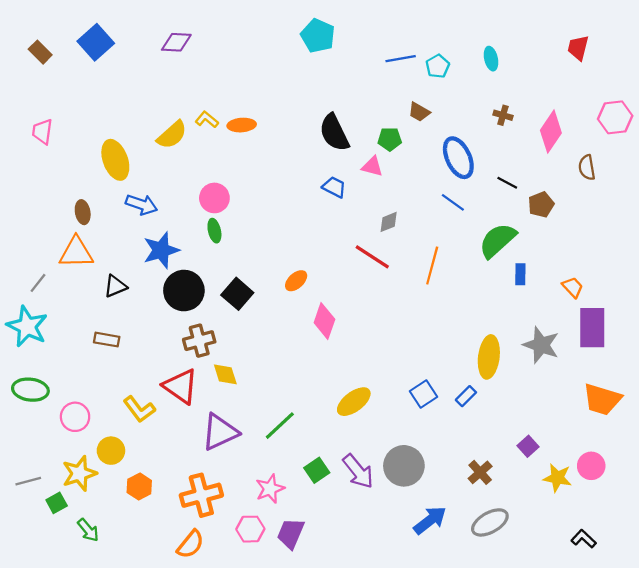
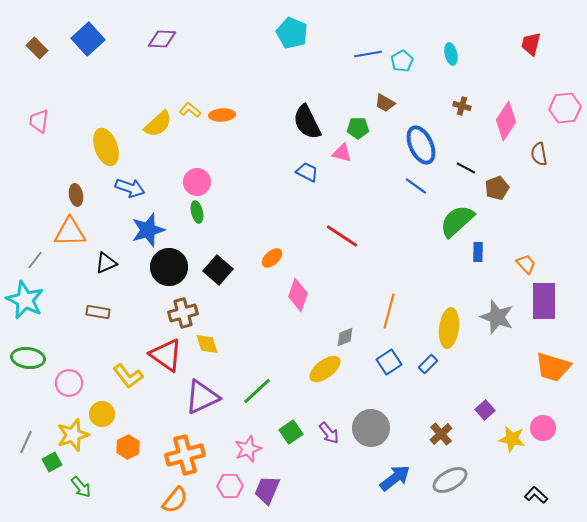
gray diamond: (389, 222) -> (345, 337), moved
orange line: (432, 265) -> (389, 311), moved
purple arrow: (358, 471) -> (329, 433), size x0.7
gray line: (28, 481) -> (26, 442), turned -50

